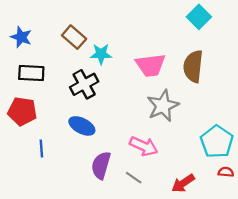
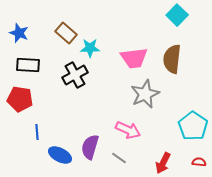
blue ellipse: (82, 126) -> (60, 155), moved
red semicircle: (226, 172) -> (199, 162), moved
red arrow: (183, 183) -> (163, 163), turned -30

